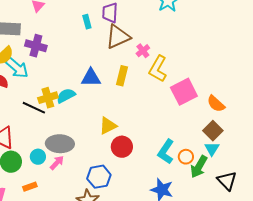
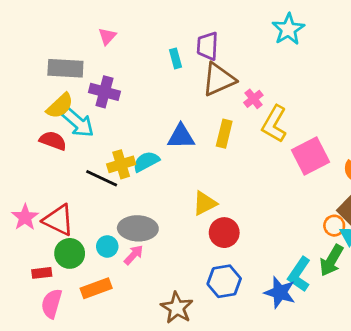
cyan L-shape: (166, 152) -> (299, 274), moved
orange circle: (186, 157) -> (334, 226), moved
blue hexagon: (99, 177) -> (224, 281), moved
orange rectangle: (30, 187) -> (96, 288), size x1.5

